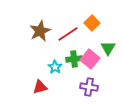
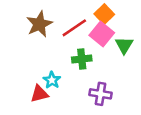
pink square: (90, 59) -> (102, 34), moved
cyan star: (55, 67) -> (52, 80), moved

